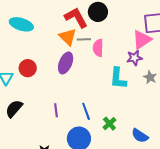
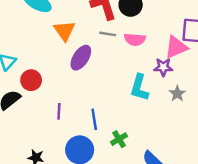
orange triangle: (68, 37) -> (64, 31), moved
pink semicircle: (98, 48) -> (135, 39), moved, turned -96
red circle: (28, 68) -> (31, 80), moved

